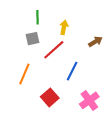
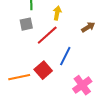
orange line: (24, 74) -> (19, 77), moved, turned 55
red square: (50, 97) -> (43, 70), moved

